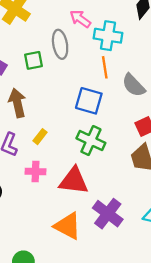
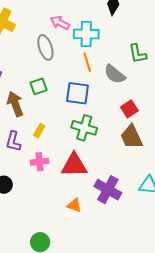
green square: (33, 60) -> (39, 86), moved
orange triangle: (68, 226) -> (74, 205), size x0.6

